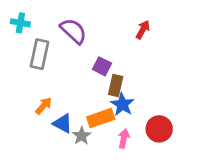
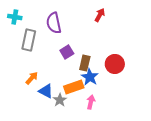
red arrow: (143, 30) -> (100, 15), moved
purple semicircle: (73, 31) -> (54, 23), turned -145
purple square: (102, 66) -> (67, 52), moved, turned 32
red circle: (159, 129) -> (115, 64), moved

